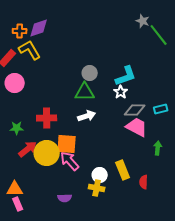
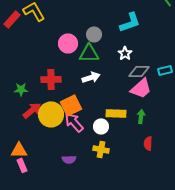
cyan L-shape: (126, 76) -> (130, 22), moved
pink circle: (15, 83) -> (68, 43), moved
pink trapezoid: (137, 127) -> (141, 88), turned 110
orange square: (67, 144) -> (71, 105), turned -30
green arrow: (158, 148) -> (141, 116), moved
yellow rectangle: (123, 170) -> (116, 113), moved, turned -66
white circle: (100, 175) -> (101, 126), moved

